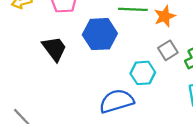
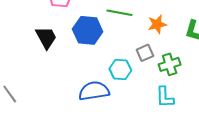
orange star: (165, 16) -> (157, 24), moved

